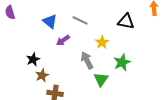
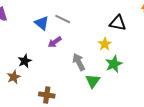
gray line: (80, 20) -> (63, 19), moved
yellow star: (102, 42) -> (105, 44), moved
brown star: (42, 75) -> (14, 77), moved

